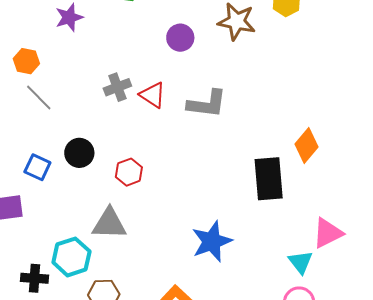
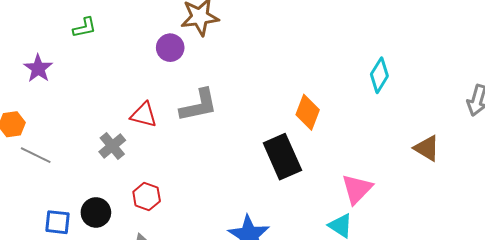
purple circle: (180, 38) -> (170, 48), moved
gray cross: (117, 87) -> (112, 146), moved
black circle: (79, 153) -> (96, 212), moved

